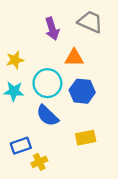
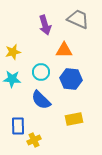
cyan circle: (47, 83) -> (41, 72), size x0.7
blue rectangle: (21, 146) -> (18, 126), turned -72

